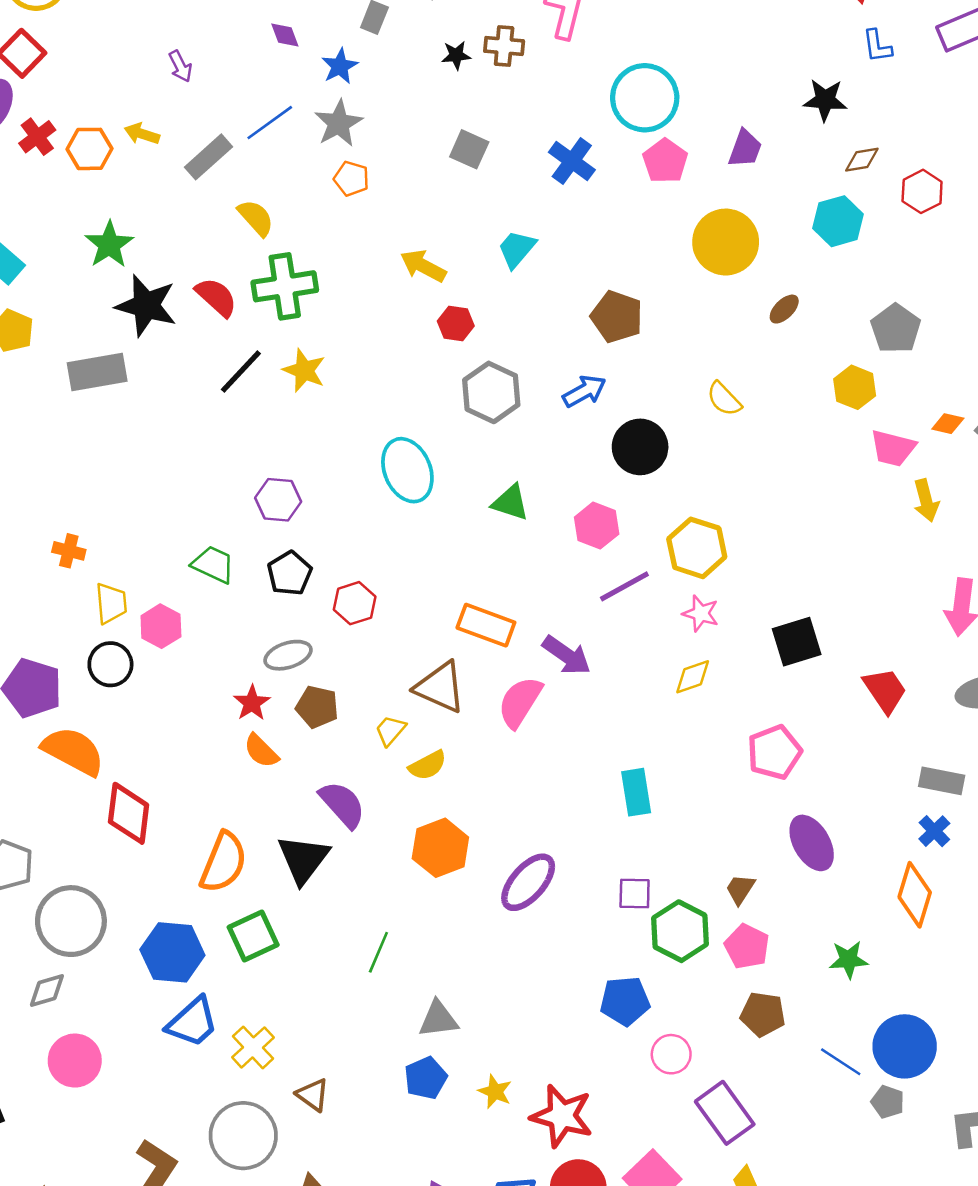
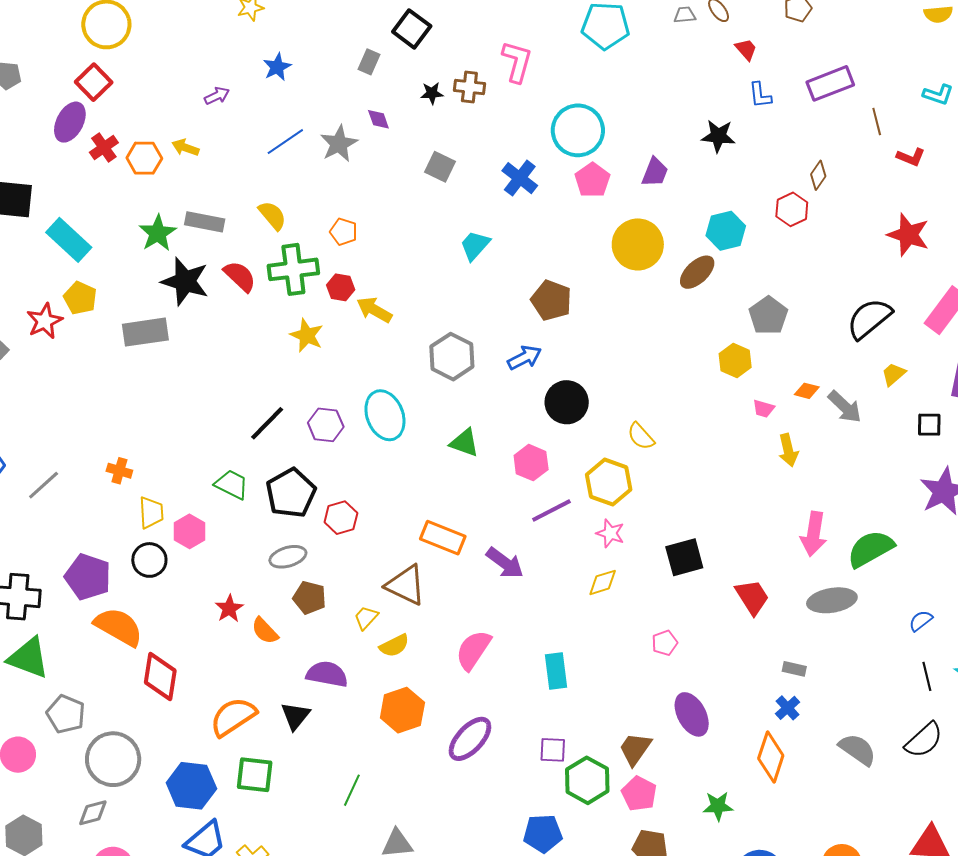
purple diamond: (285, 35) -> (378, 119), moved
purple arrow: (180, 66) -> (217, 96), turned -90
blue star: (340, 66) -> (277, 67), moved
gray rectangle: (209, 157) -> (205, 222), moved, turned 51
brown diamond: (862, 160) -> (818, 175), moved, turned -48
orange pentagon: (351, 179) -> (344, 232), moved
yellow arrow: (423, 266) -> (374, 310), moved
brown ellipse: (784, 309) -> (697, 272), moved, size x1.5
red hexagon: (456, 324) -> (341, 287), moved
black line: (241, 371) -> (267, 423), moved
yellow semicircle: (724, 399) -> (641, 436), moved
pink trapezoid: (893, 448) -> (764, 409), size x0.6
purple hexagon: (278, 500) -> (326, 425), moved
black pentagon: (290, 573) -> (291, 493), size x1.4
pink semicircle: (520, 702) -> (473, 650), moved
red star: (252, 703) -> (229, 609), moved
pink pentagon: (774, 752) -> (665, 643), size x0.6
gray rectangle: (942, 781) -> (794, 669), size x0.7
purple semicircle: (342, 804) -> (327, 674), turned -39
black triangle: (303, 859) -> (295, 716), size x0.7
orange semicircle: (223, 862) -> (233, 717), turned -147
brown trapezoid: (740, 889) -> (635, 749), size x1.4
green square: (253, 936) -> (255, 775), turned 30

